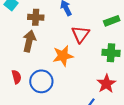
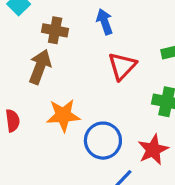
orange star: (63, 56) -> (63, 115), moved
blue circle: (41, 81) -> (103, 141), moved

